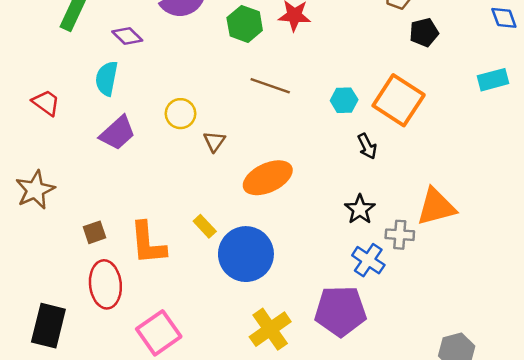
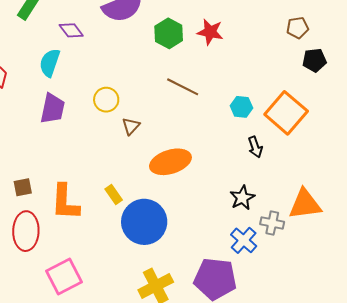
purple trapezoid: (118, 133) -> (53, 109), turned -44

